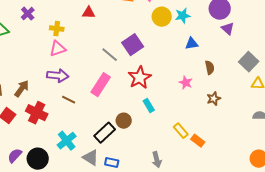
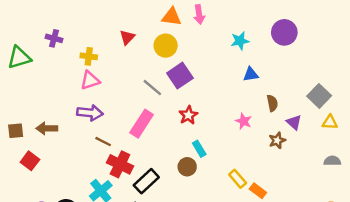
red triangle: (89, 13) -> (127, 37), turned -48
purple cross: (28, 14) -> (54, 38), turned -32
yellow circle: (162, 17) -> (166, 46), moved
purple triangle: (228, 29) -> (294, 122), moved
red star: (140, 78) -> (188, 115), size x0.7
brown arrow: (22, 89) -> (47, 128), turned -126
red cross: (37, 113) -> (120, 164), moved
brown circle: (124, 121) -> (187, 167), moved

